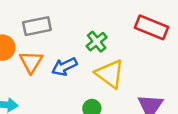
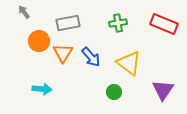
green cross: (97, 42) -> (118, 23), moved, turned 30
blue arrow: (64, 67) -> (91, 57), turned -105

